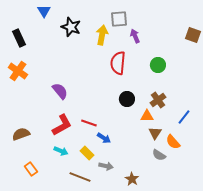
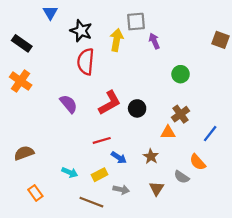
black rectangle: (19, 38) -> (22, 43), turned -30
red semicircle: (118, 63) -> (86, 62), moved
black circle: (127, 99) -> (137, 108), moved
red line: (89, 123) -> (102, 140), turned -35
red L-shape: (62, 125) -> (110, 103), moved
brown triangle: (155, 133) -> (157, 188), moved
yellow rectangle: (87, 153) -> (99, 175), turned -72
brown star: (132, 179) -> (151, 156), moved

